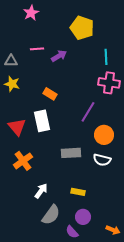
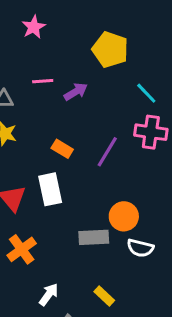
cyan line: (106, 57) -> (146, 93), turned -42
purple line: (88, 112) -> (107, 152), moved
orange circle: (104, 135) -> (124, 216), moved
yellow rectangle: (78, 192) -> (104, 296), turned 32

